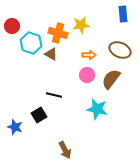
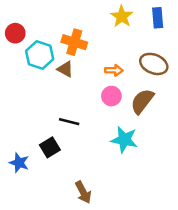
yellow star: (81, 25) -> (122, 16), moved, turned -30

